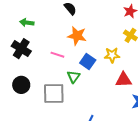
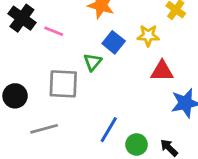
pink line: (57, 55) -> (54, 31), moved
black circle: (21, 85) -> (15, 96), moved

